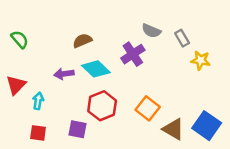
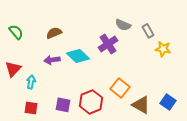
brown semicircle: (82, 41) -> (54, 33), moved
red hexagon: (102, 106) -> (91, 102), moved
blue square: (207, 126) -> (168, 102), size x0.7

